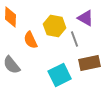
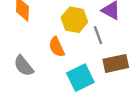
orange semicircle: (31, 40) -> (57, 47), moved

